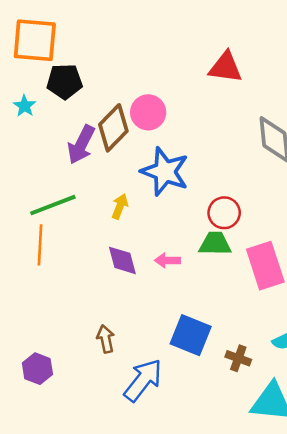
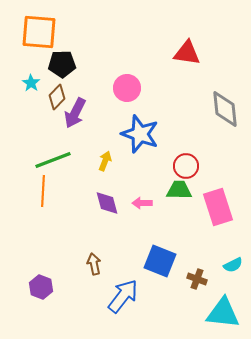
brown diamond: (113, 128) -> (57, 97), moved, size x0.7

